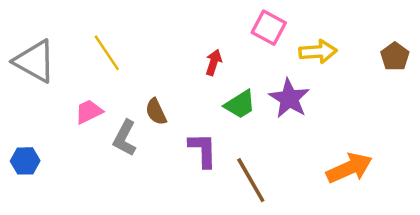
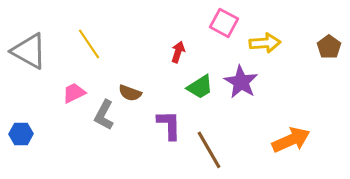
brown semicircle: (156, 112) -> (130, 93), turned -45

